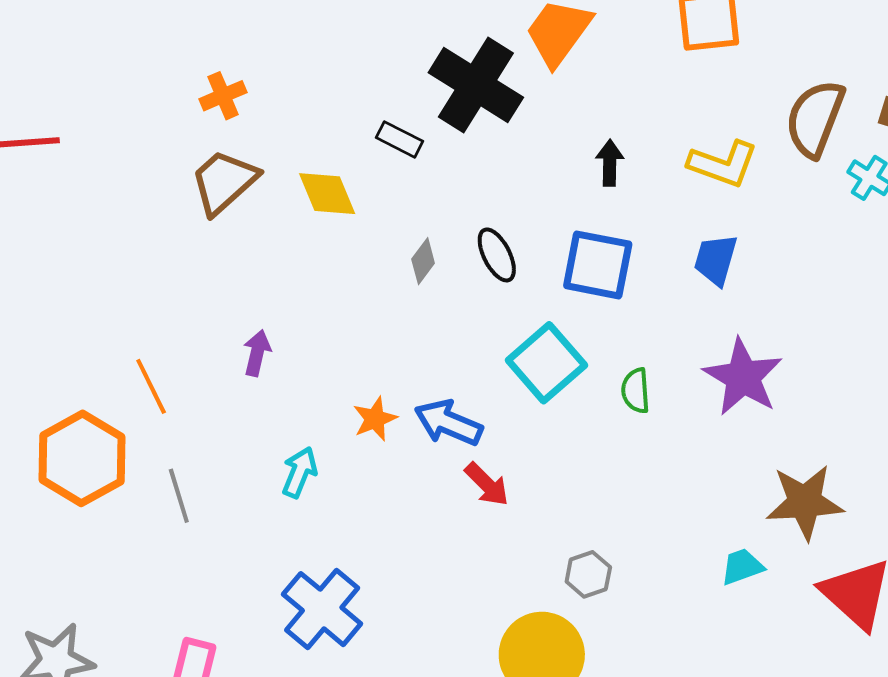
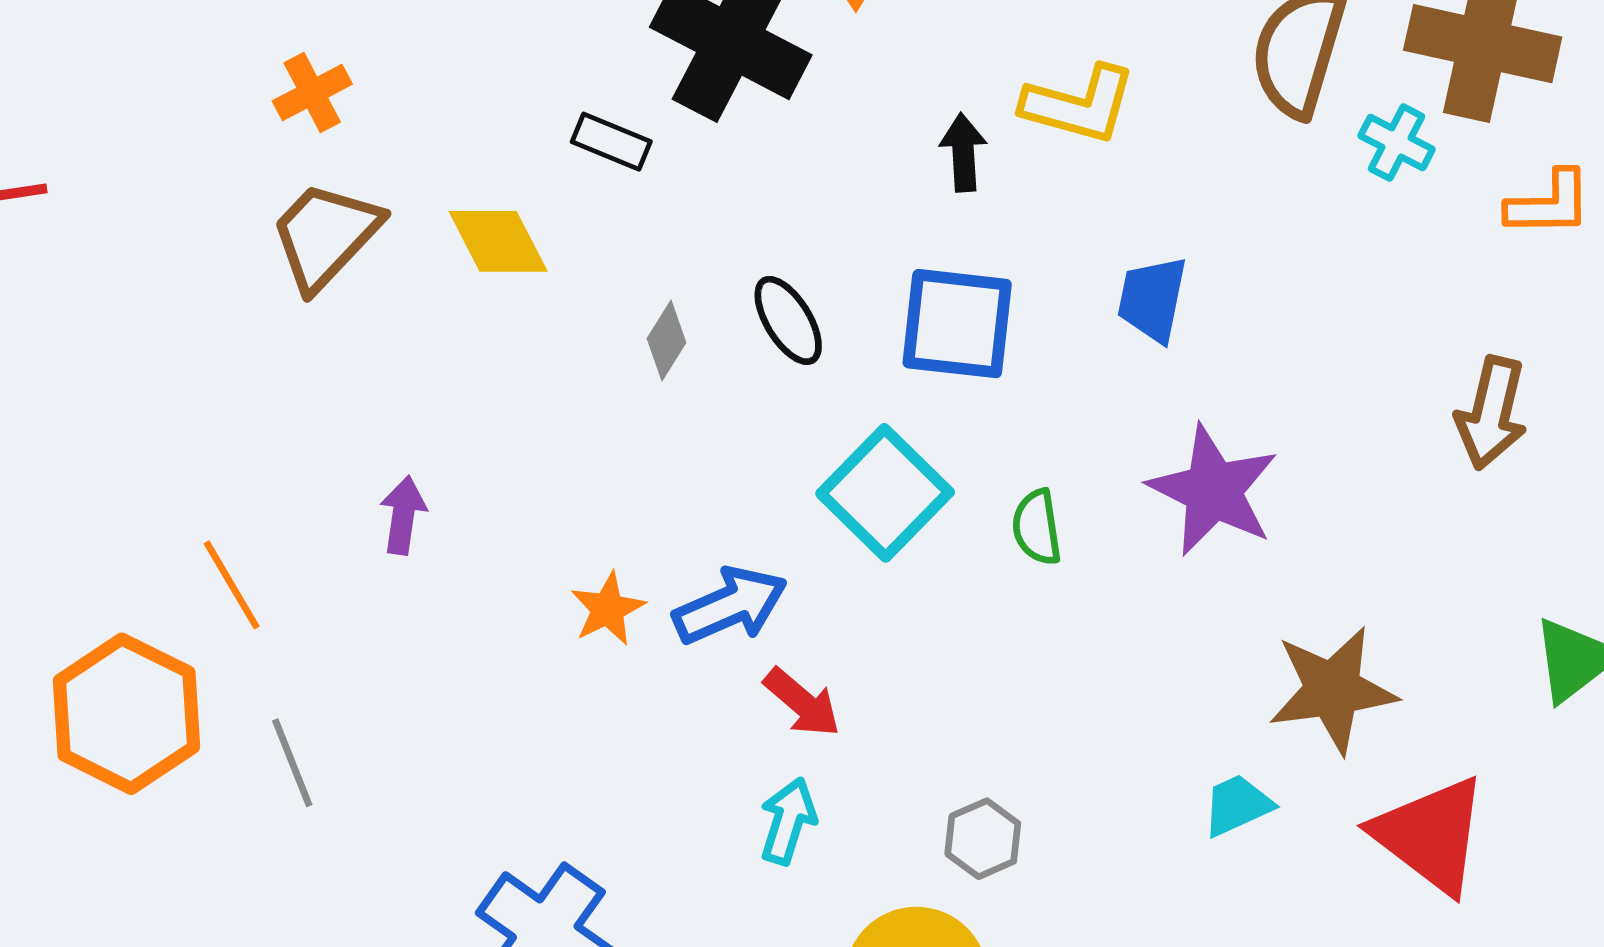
yellow L-shape: (723, 164) -> (1079, 105), moved
blue arrow: (448, 423) -> (730, 606), turned 138
cyan arrow: (299, 472) -> (788, 821), moved

